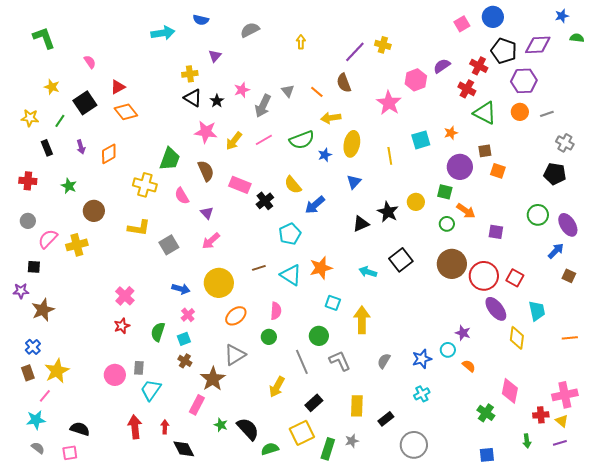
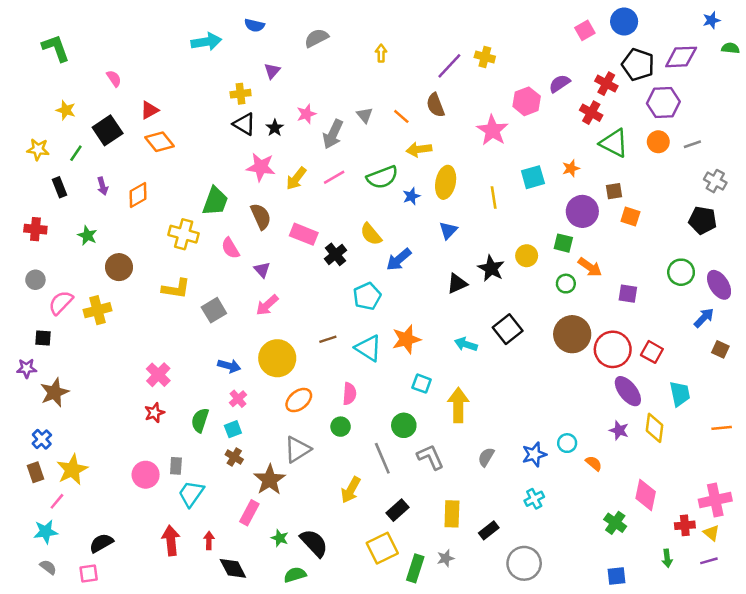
purple star: (463, 333) -> (619, 430), moved
black semicircle: (80, 429) -> (101, 543), turned -48
green semicircle: (270, 449) -> (295, 575), moved

